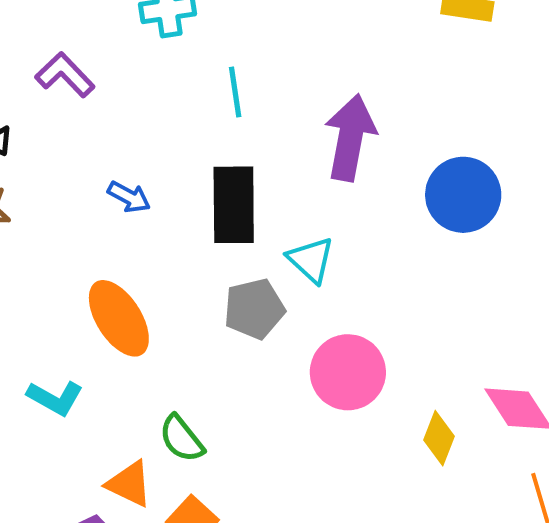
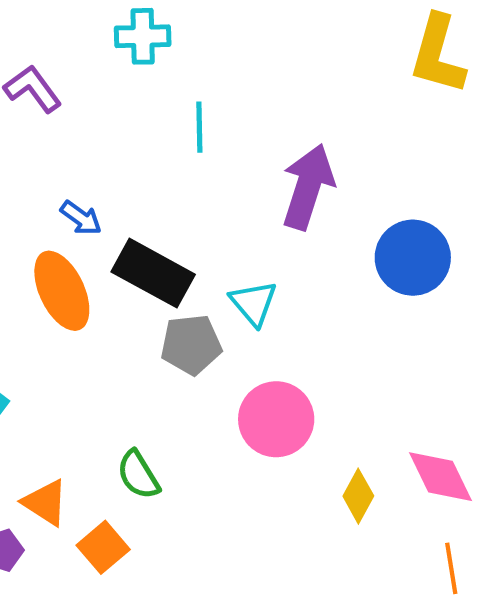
black rectangle: (234, 205) -> (153, 273), moved, turned -68
orange ellipse: (119, 318) -> (62, 291), moved
green semicircle: (182, 439) -> (138, 475), moved

